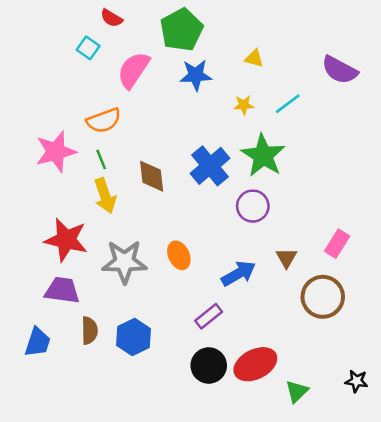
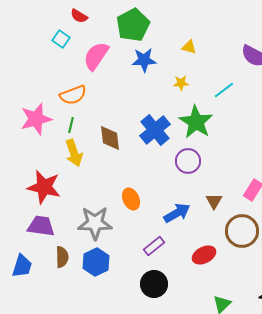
cyan line: (288, 104) -> (224, 90), moved
green line: (101, 159) -> (71, 125), turned 35
gray star: (124, 262) -> (95, 223), moved
red ellipse: (255, 364) -> (204, 255), moved, size x0.7

